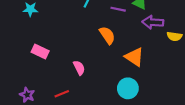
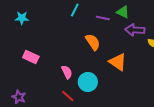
cyan circle: (128, 88) -> (88, 82), moved
red line: (62, 94) -> (68, 96), moved, turned 64

